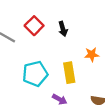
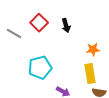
yellow rectangle: (69, 73) -> (90, 74), moved

